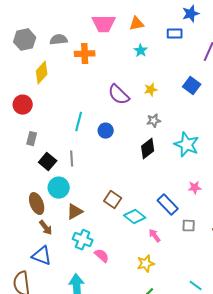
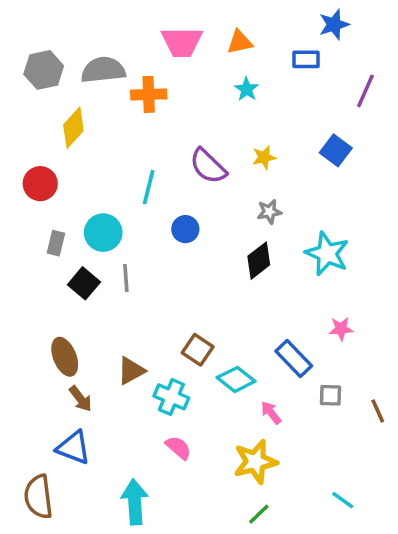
gray semicircle: (59, 40) -> (103, 70), size x1.4
cyan line: (79, 122) -> (149, 187), moved
cyan circle: (59, 188) -> (103, 233), moved
cyan cross: (83, 240) -> (171, 397), moved
yellow star: (146, 264) -> (255, 462), size x1.4

